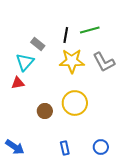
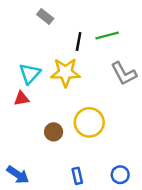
gray rectangle: (38, 44) -> (45, 16), moved
yellow star: (72, 61) -> (65, 72), moved

